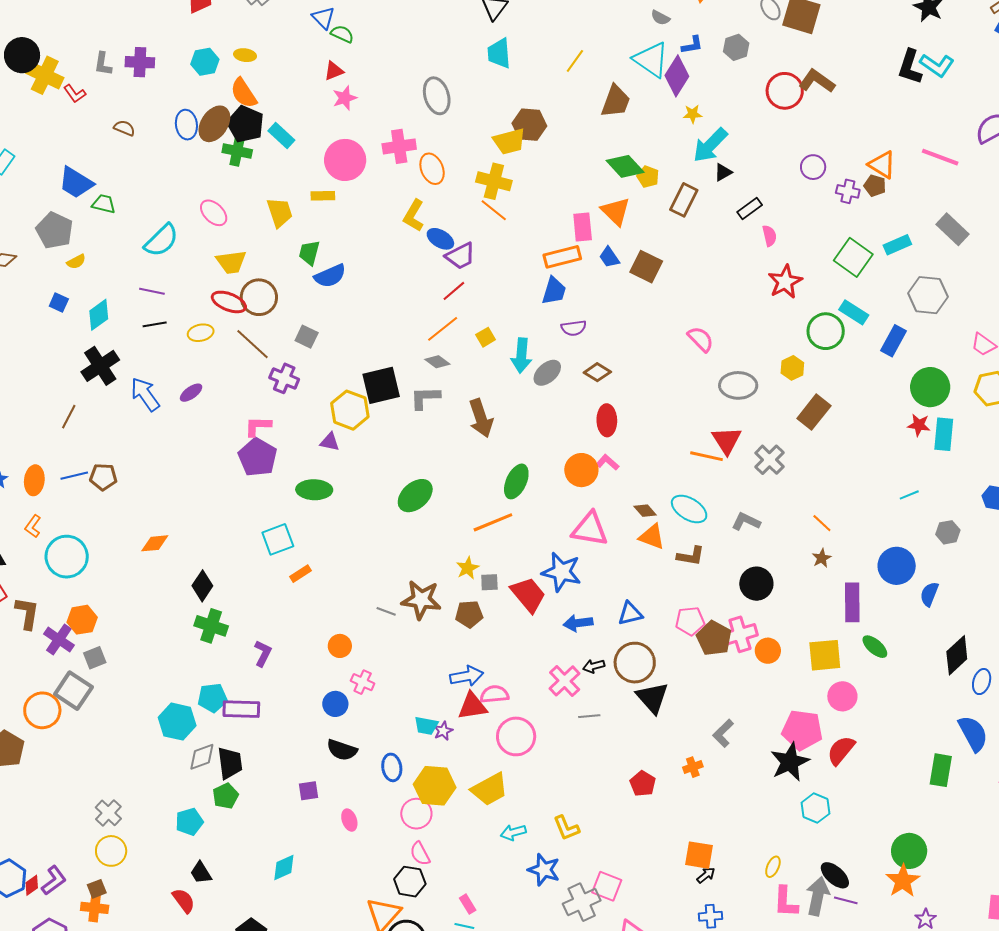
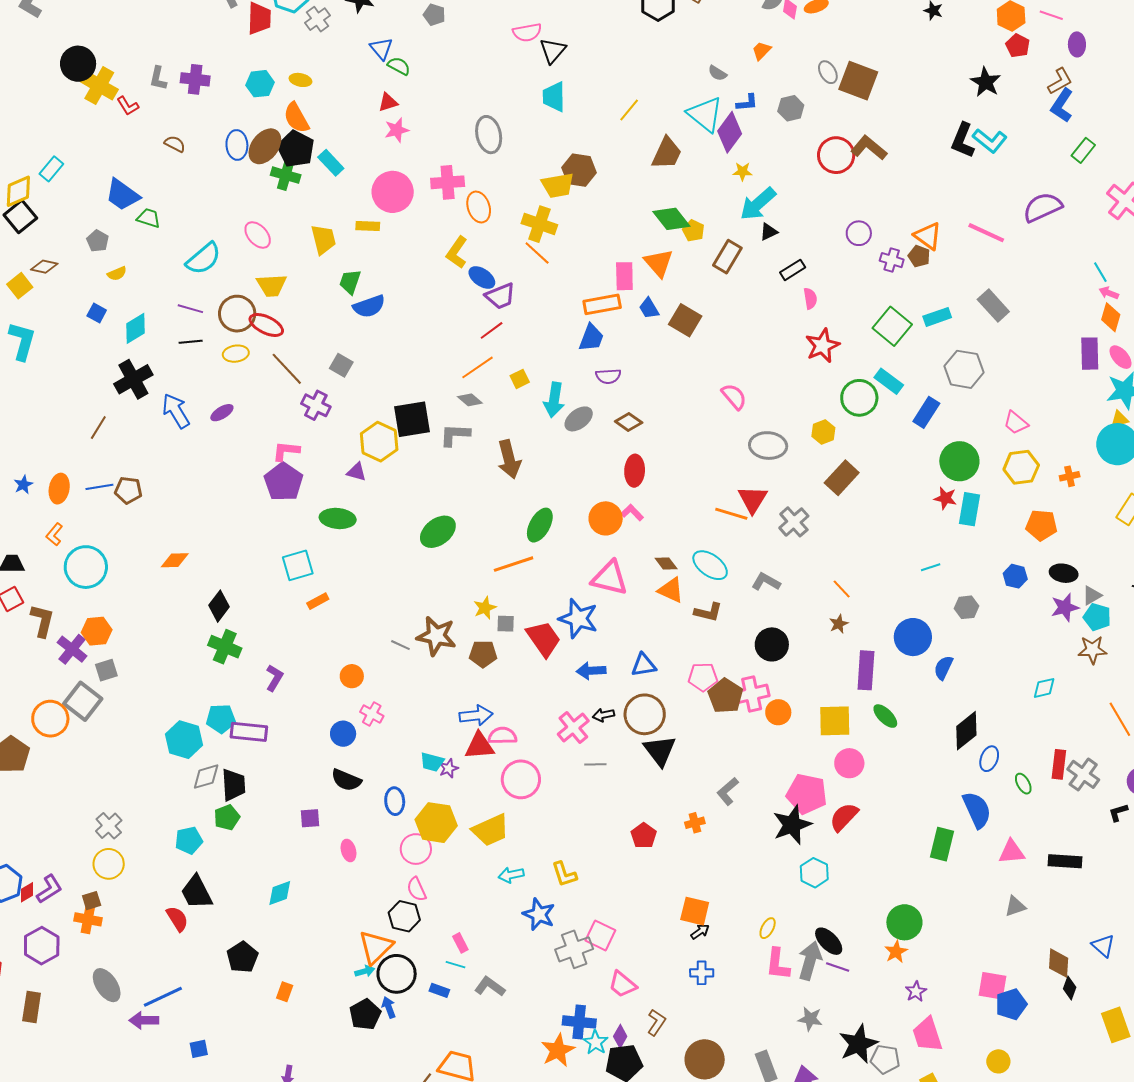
gray pentagon: (54, 230) -> (98, 241), size x0.6
brown circle: (259, 297) -> (237, 314), moved
black trapezoid: (201, 873) -> (197, 892), size x1.5
orange star: (903, 881) -> (896, 952), size x0.7

